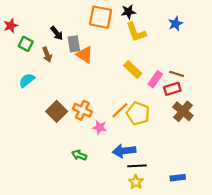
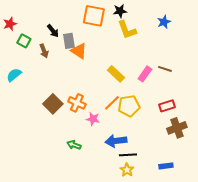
yellow rectangle: (133, 70) -> (116, 74), moved
cyan semicircle: (27, 80) -> (14, 75), moved
red rectangle: (172, 89) -> (167, 106), moved
brown cross: (183, 111) -> (177, 128), moved, turned 30
yellow pentagon: (138, 113) -> (129, 106), turned -30

